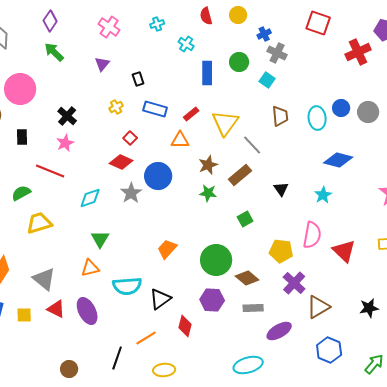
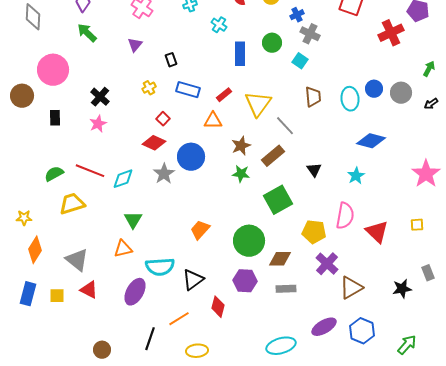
red line: (50, 171) -> (90, 171), moved
green square: (245, 219) -> (278, 200), size x1.8
brown diamond: (247, 278) -> (280, 259), turned -40
purple ellipse: (87, 311) -> (135, 292), moved, turned 56
purple ellipse: (279, 331) -> (324, 327), moved

